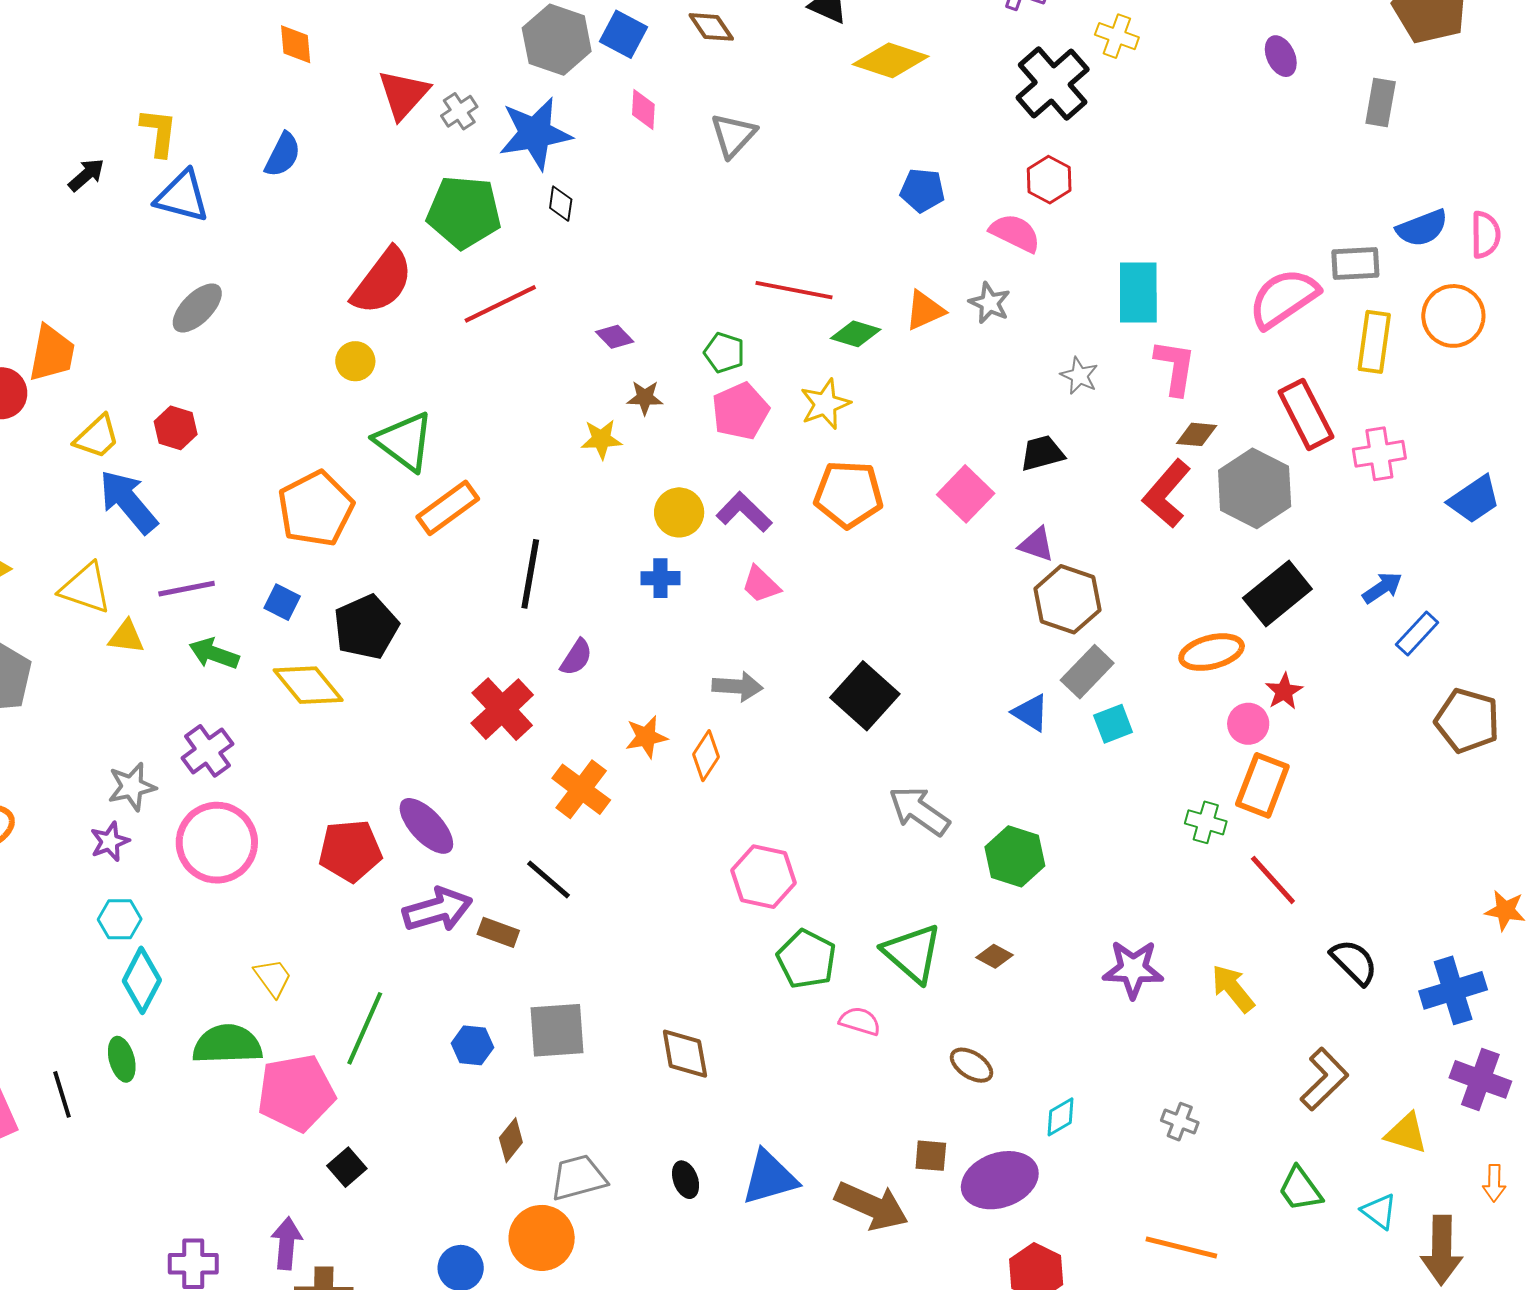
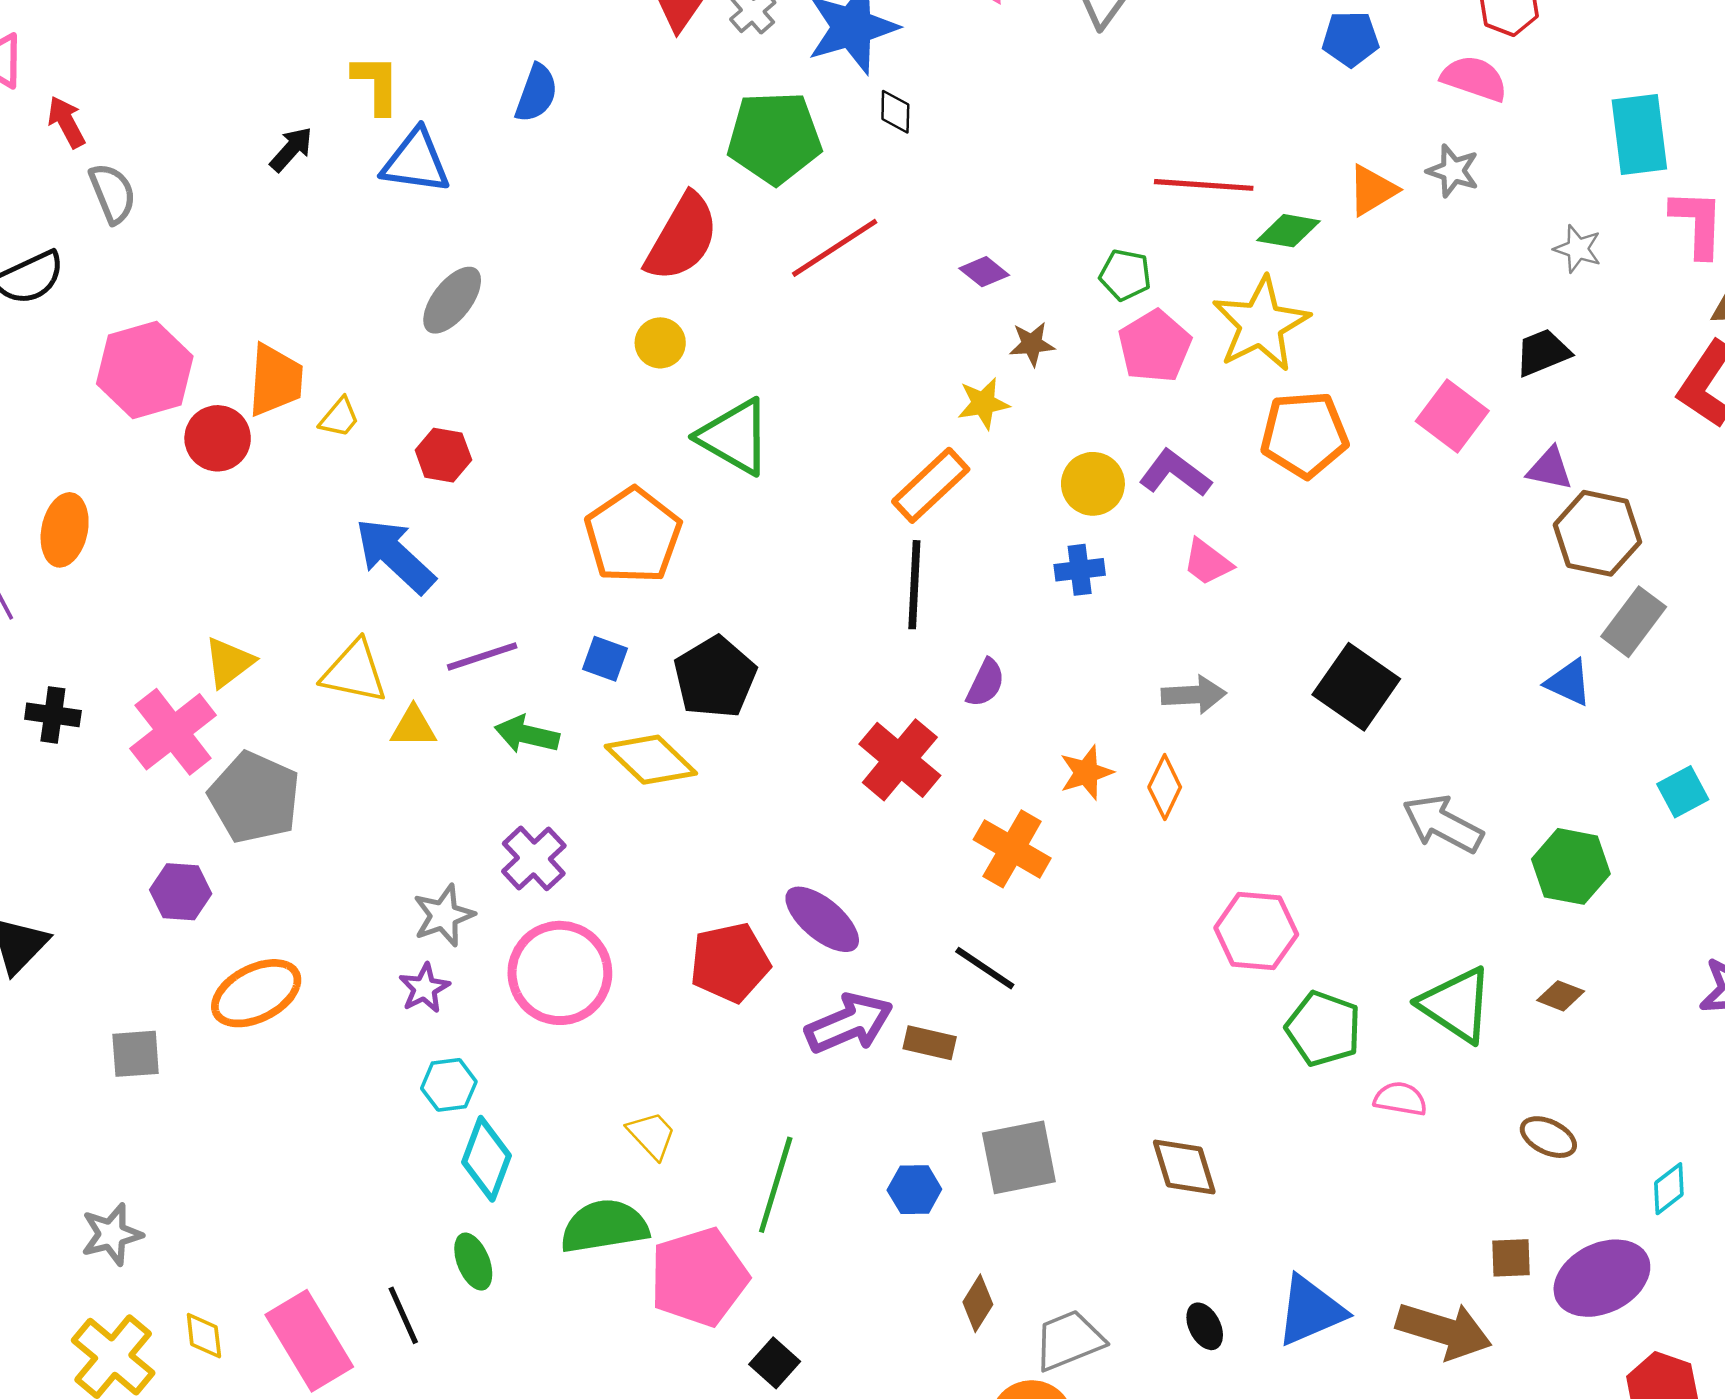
yellow star: (825, 404) -> (1261, 324), size x1.5
yellow trapezoid: (97, 437) -> (339, 418), moved, size x0.7
orange rectangle: (448, 508) -> (931, 485), moved
cyan square: (1113, 724) -> (1683, 792), moved

